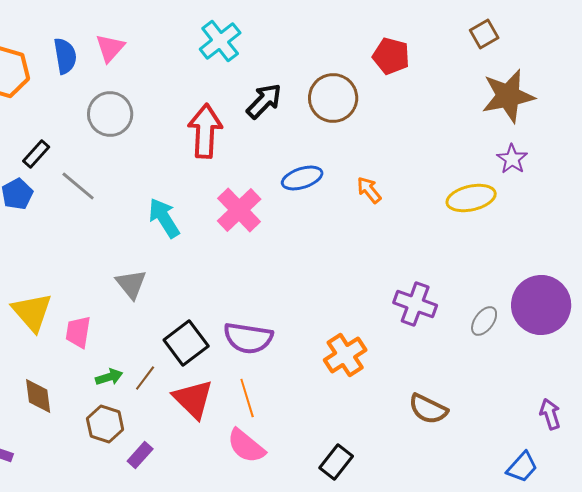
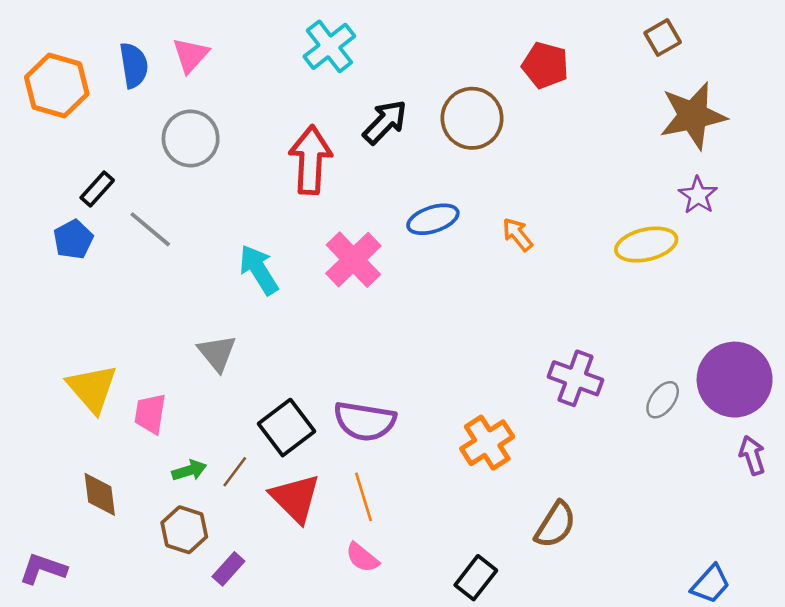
brown semicircle: (428, 409) -> (555, 525), moved, turned -84
purple arrow: (550, 414) -> (752, 455), moved
pink semicircle: (246, 446) -> (362, 558), size x0.7

